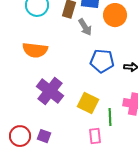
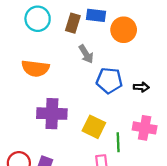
gray arrow: (85, 27) -> (86, 54), moved
purple cross: (50, 91) -> (52, 114), turned -36

